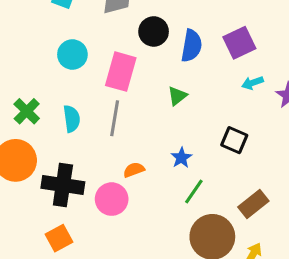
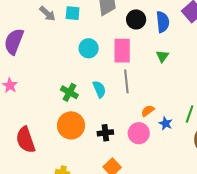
blue star: (181, 158) -> (166, 123), moved
black cross: (63, 185) -> (105, 133), size x0.6

